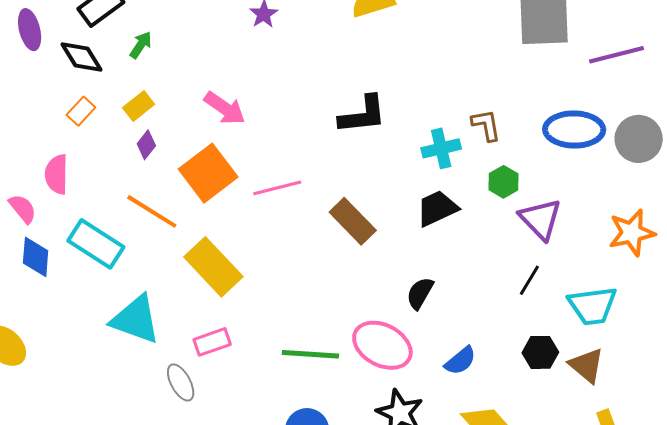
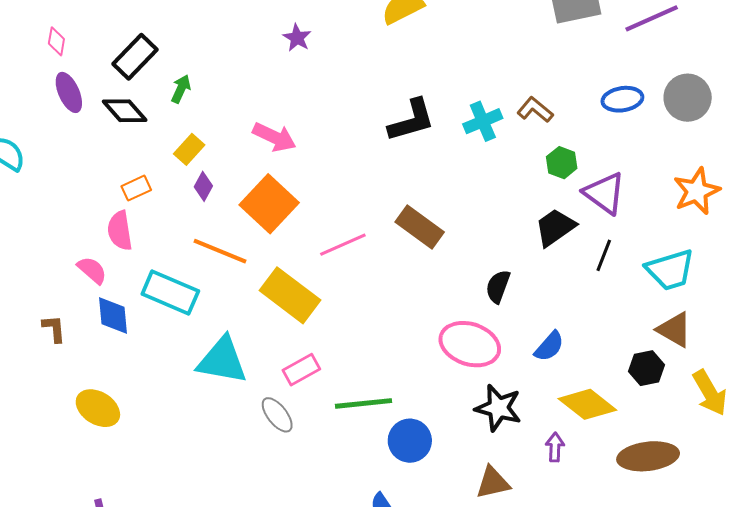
orange rectangle: (81, 111) -> (136, 188), moved, turned 32
brown L-shape: (486, 125) -> (535, 110), turned -30
blue ellipse: (574, 130) -> (622, 99), size x0.7
cyan cross: (441, 148) -> (483, 121), moved
pink line: (277, 188) -> (343, 245), moved
black trapezoid: (437, 208) -> (555, 227), moved
black hexagon: (540, 352) -> (646, 368), moved
green line: (310, 354) -> (363, 403), moved

